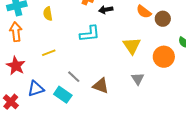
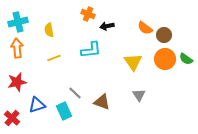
yellow line: (49, 53) -> (54, 58), moved
orange circle: (164, 57) -> (165, 59), moved
red star: (16, 66) -> (17, 82), turned 30
cyan rectangle: (63, 95) -> (64, 111), turned 30

